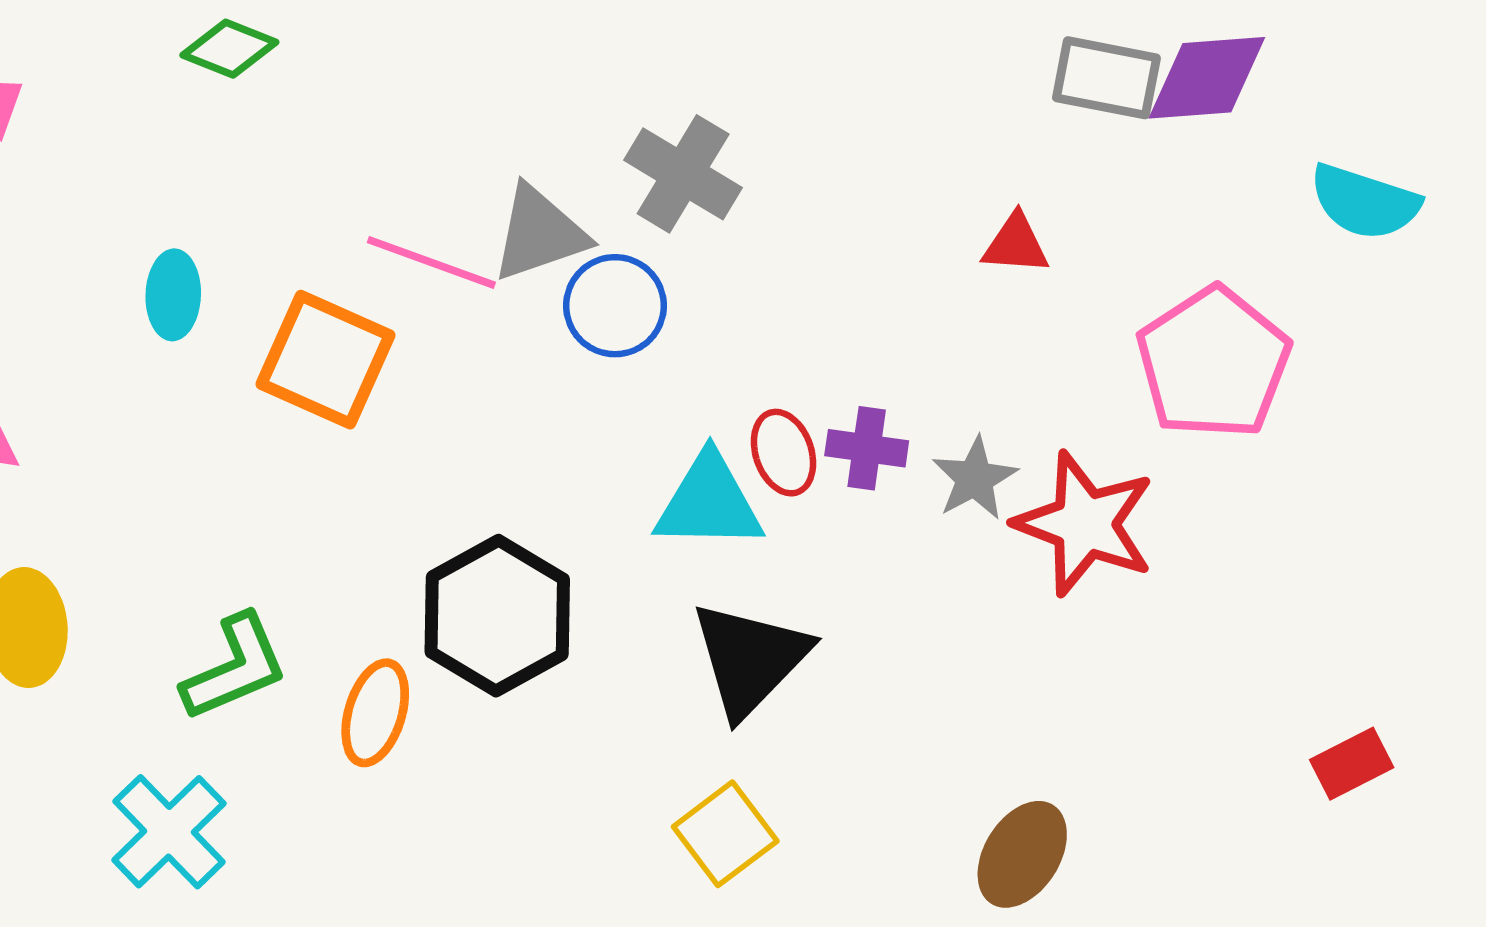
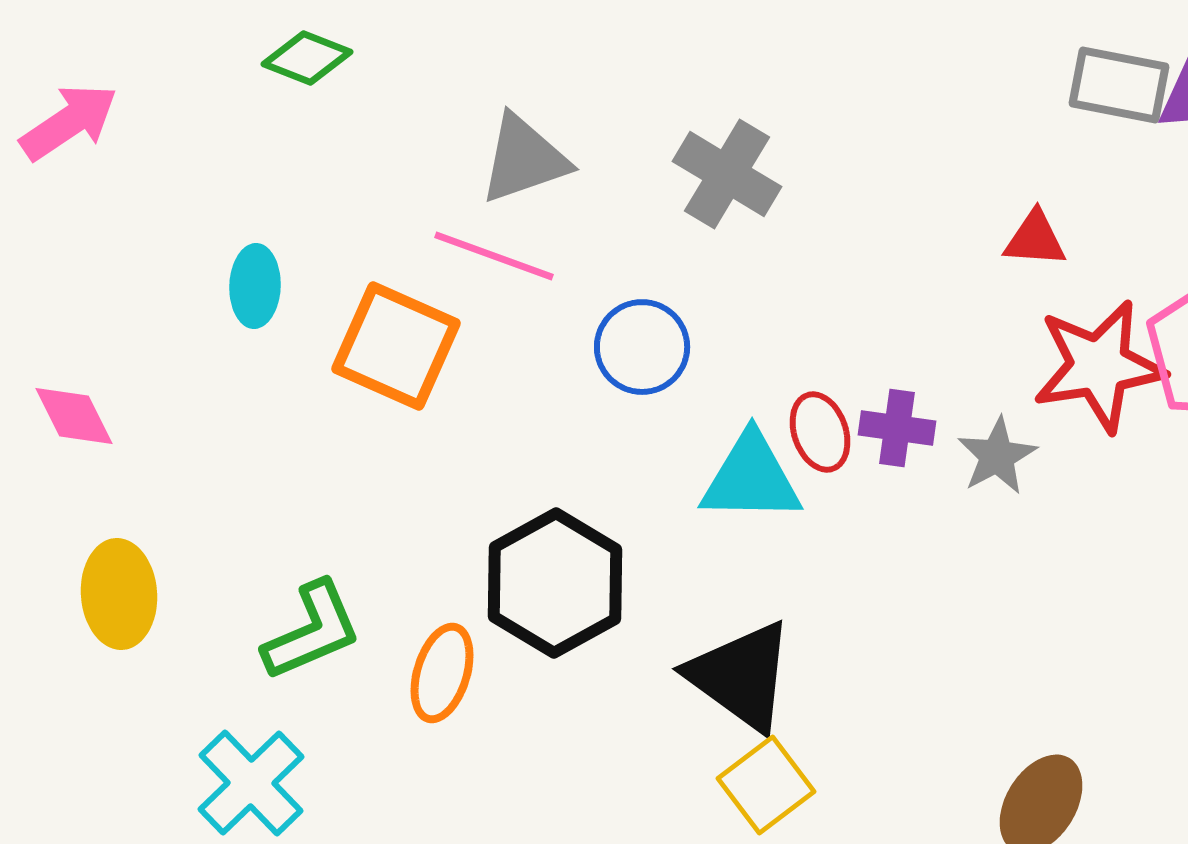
gray triangle: (539, 233) -> (524, 159), moved
blue circle: (615, 306) -> (642, 347), moved
red star: (1085, 524) -> (1099, 366), moved, turned -30
black triangle: (750, 659) -> (741, 676), moved, turned -38

